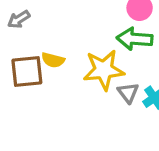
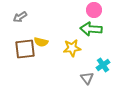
yellow star: (104, 70) -> (72, 48), size x0.7
gray triangle: (128, 93) -> (87, 78), moved

